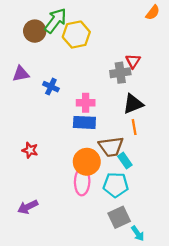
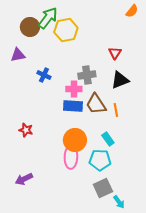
gray cross: (120, 73) -> (87, 75), moved
purple triangle: (21, 74) -> (18, 55), moved
black triangle: (133, 104) -> (120, 80), moved
brown trapezoid: (111, 147) -> (96, 104), moved, turned 65

